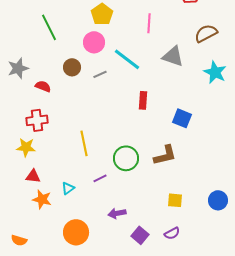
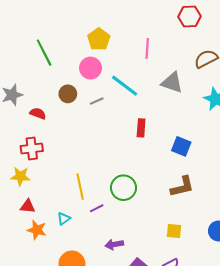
yellow line: (84, 143) -> (80, 187), moved
brown L-shape: (165, 155) -> (182, 187), moved

